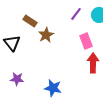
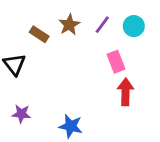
brown star: (46, 35) -> (69, 25), moved

